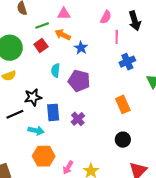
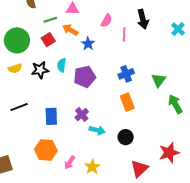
pink semicircle: (106, 17) -> (106, 21), moved
blue cross: (127, 62) -> (126, 74), moved
purple pentagon: (79, 81) -> (85, 77), turned -30
black star: (33, 97) -> (40, 70), moved
blue rectangle: (53, 112) -> (51, 116), moved
cyan arrow: (36, 131) -> (97, 130), moved

